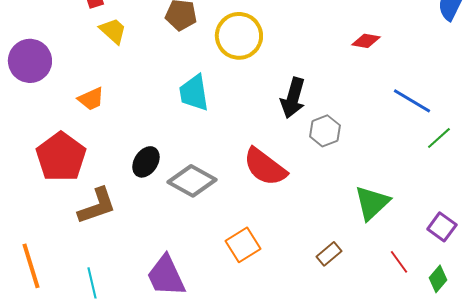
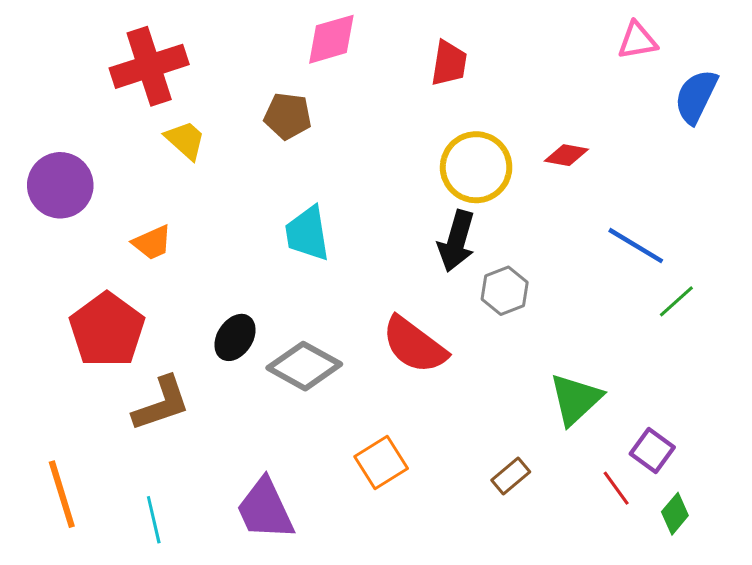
yellow circle: (239, 36) -> (476, 167), moved
purple square: (442, 227) -> (652, 450), moved

